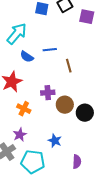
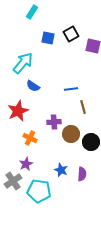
blue line: (50, 50) -> (71, 89), moved
brown line: (69, 66) -> (83, 107), moved
purple semicircle: (77, 162) -> (82, 174), moved

